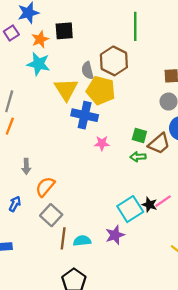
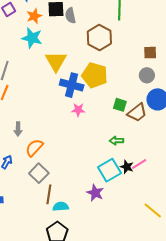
gray semicircle: (87, 70) -> (70, 16), moved
yellow pentagon: (101, 90) -> (95, 75), moved
pink star: (102, 143) -> (78, 110), moved
green arrow: (138, 157) -> (116, 141), moved
purple star: (115, 235) -> (95, 193), turned -30
cyan semicircle: (82, 241) -> (61, 207), moved

